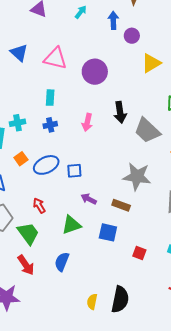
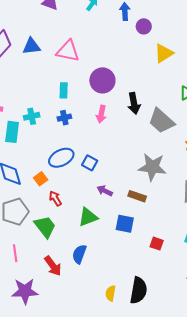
blue triangle: (19, 53) -> (31, 46), turned -48
purple circle: (95, 72) -> (102, 80), moved
orange square: (21, 159) -> (41, 179), moved
blue square: (74, 171) -> (90, 163), turned 35
red arrow: (26, 265) -> (53, 266), moved

